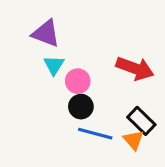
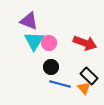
cyan triangle: (54, 65) -> (34, 41), size x1.5
pink circle: (78, 81) -> (49, 43), moved

